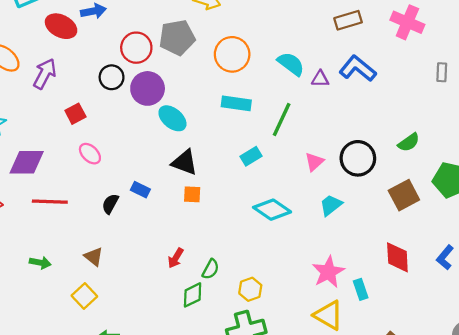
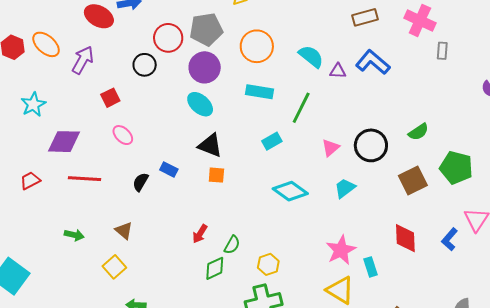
gray rectangle: (442, 72) -> (442, 51), moved
purple circle: (148, 88) -> (205, 67), moved

